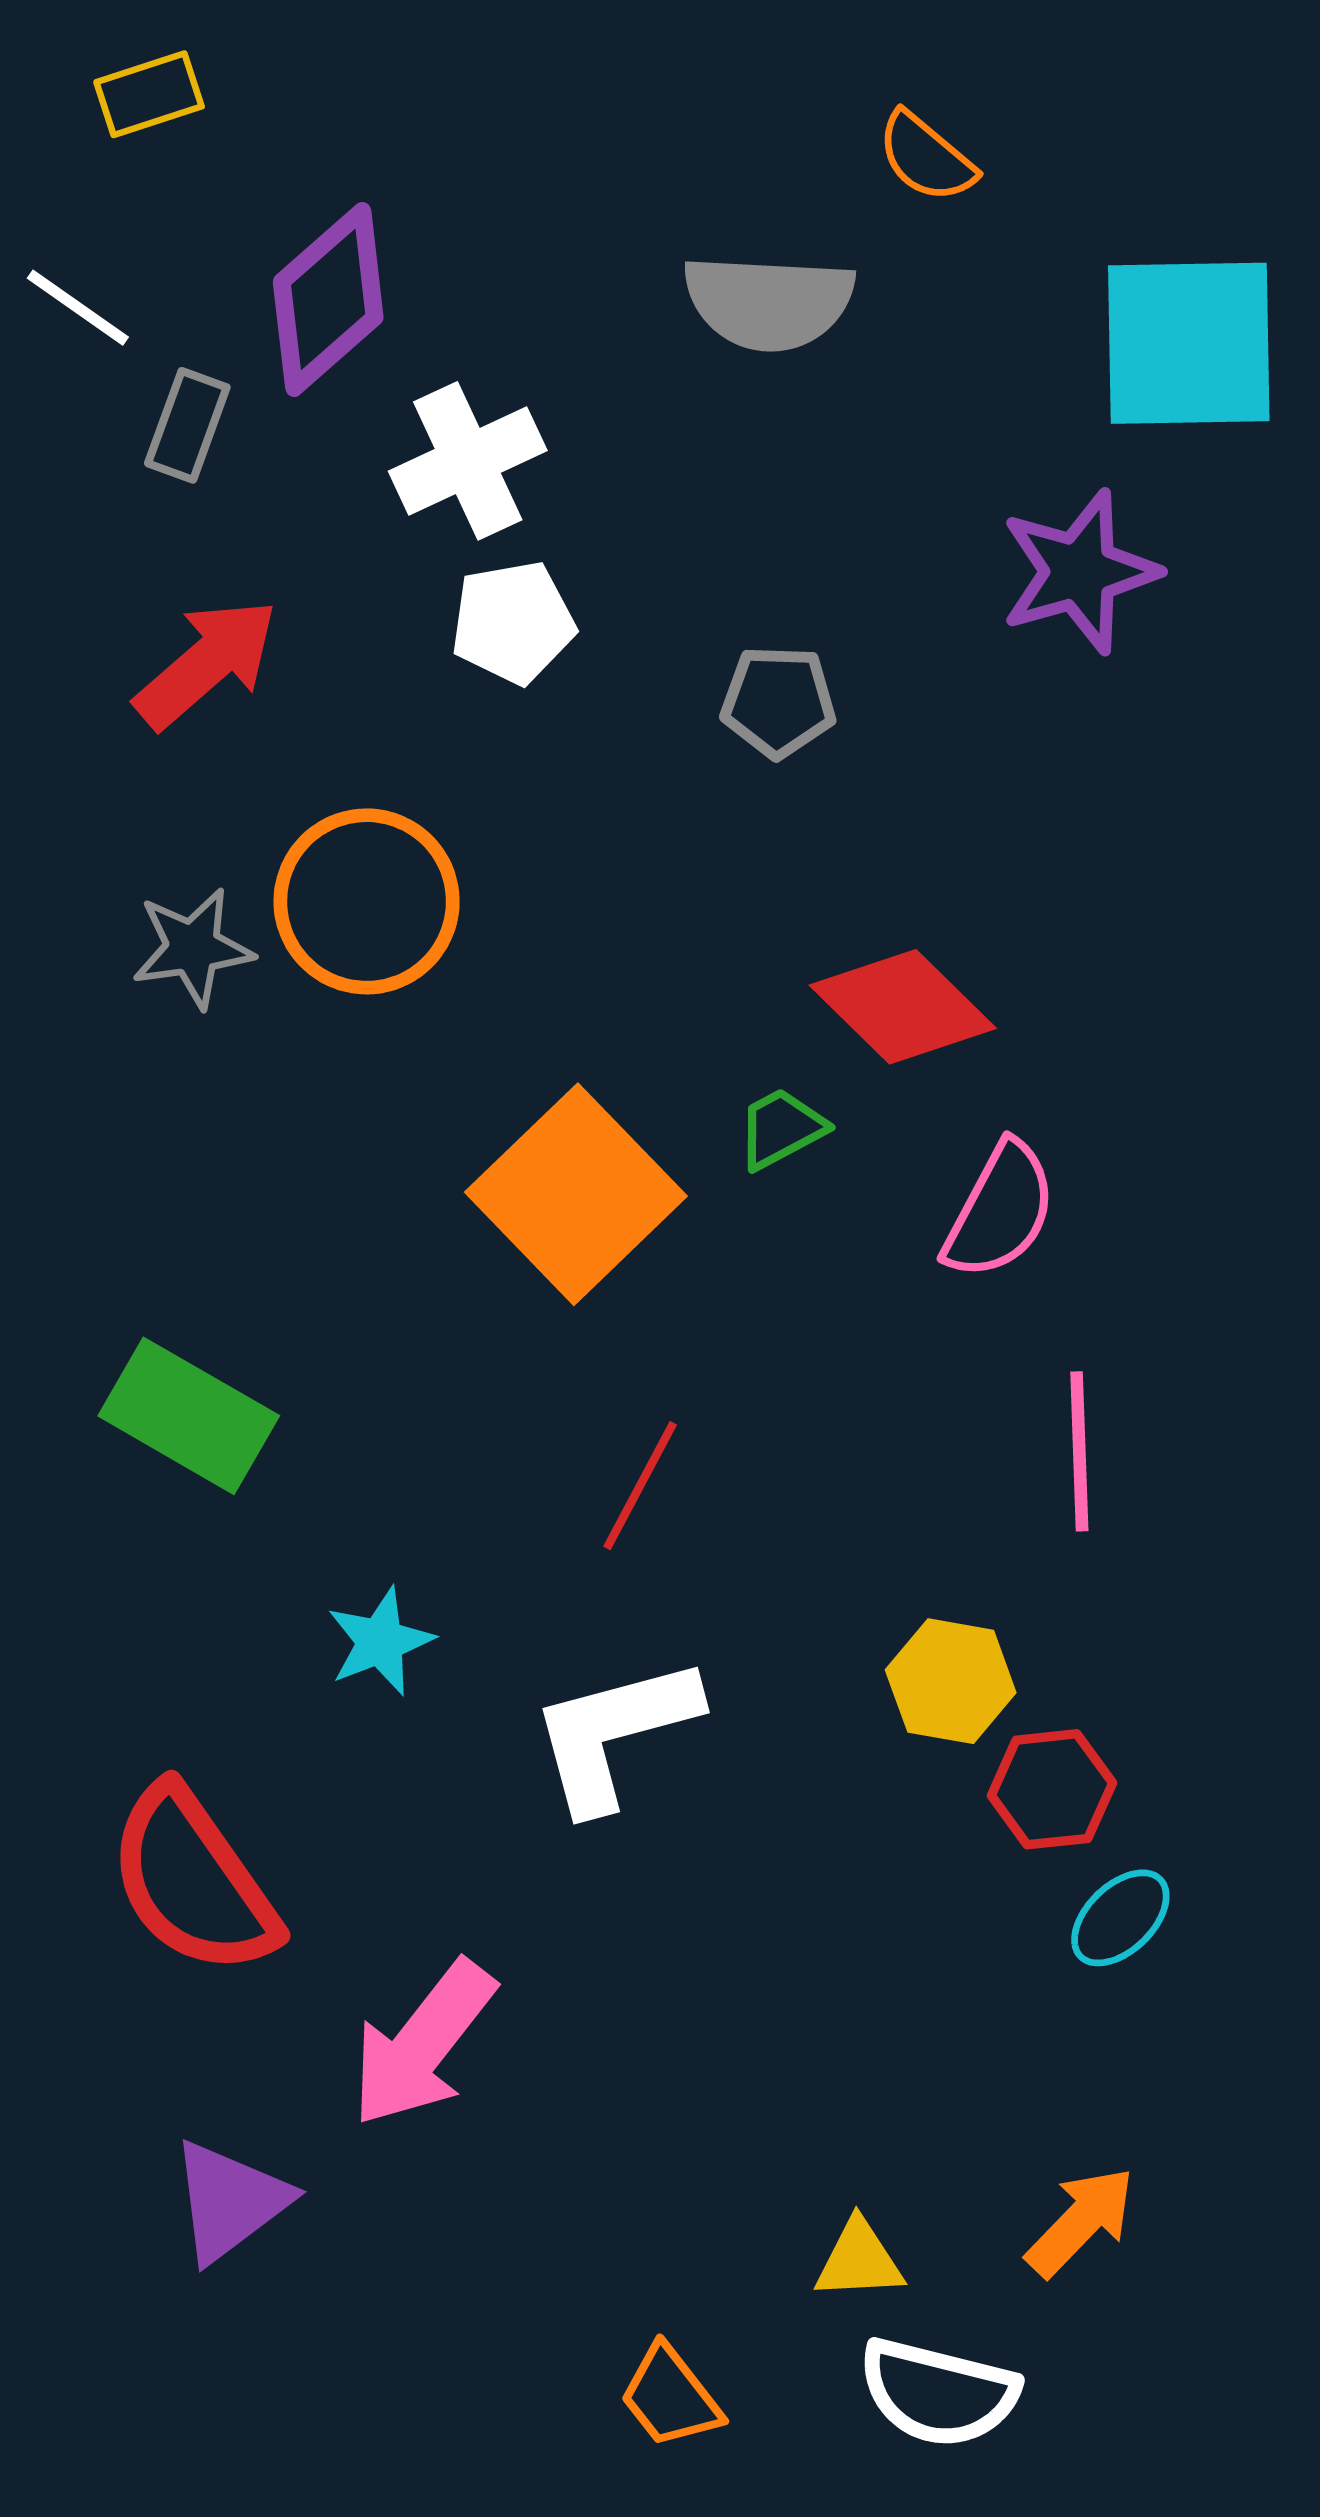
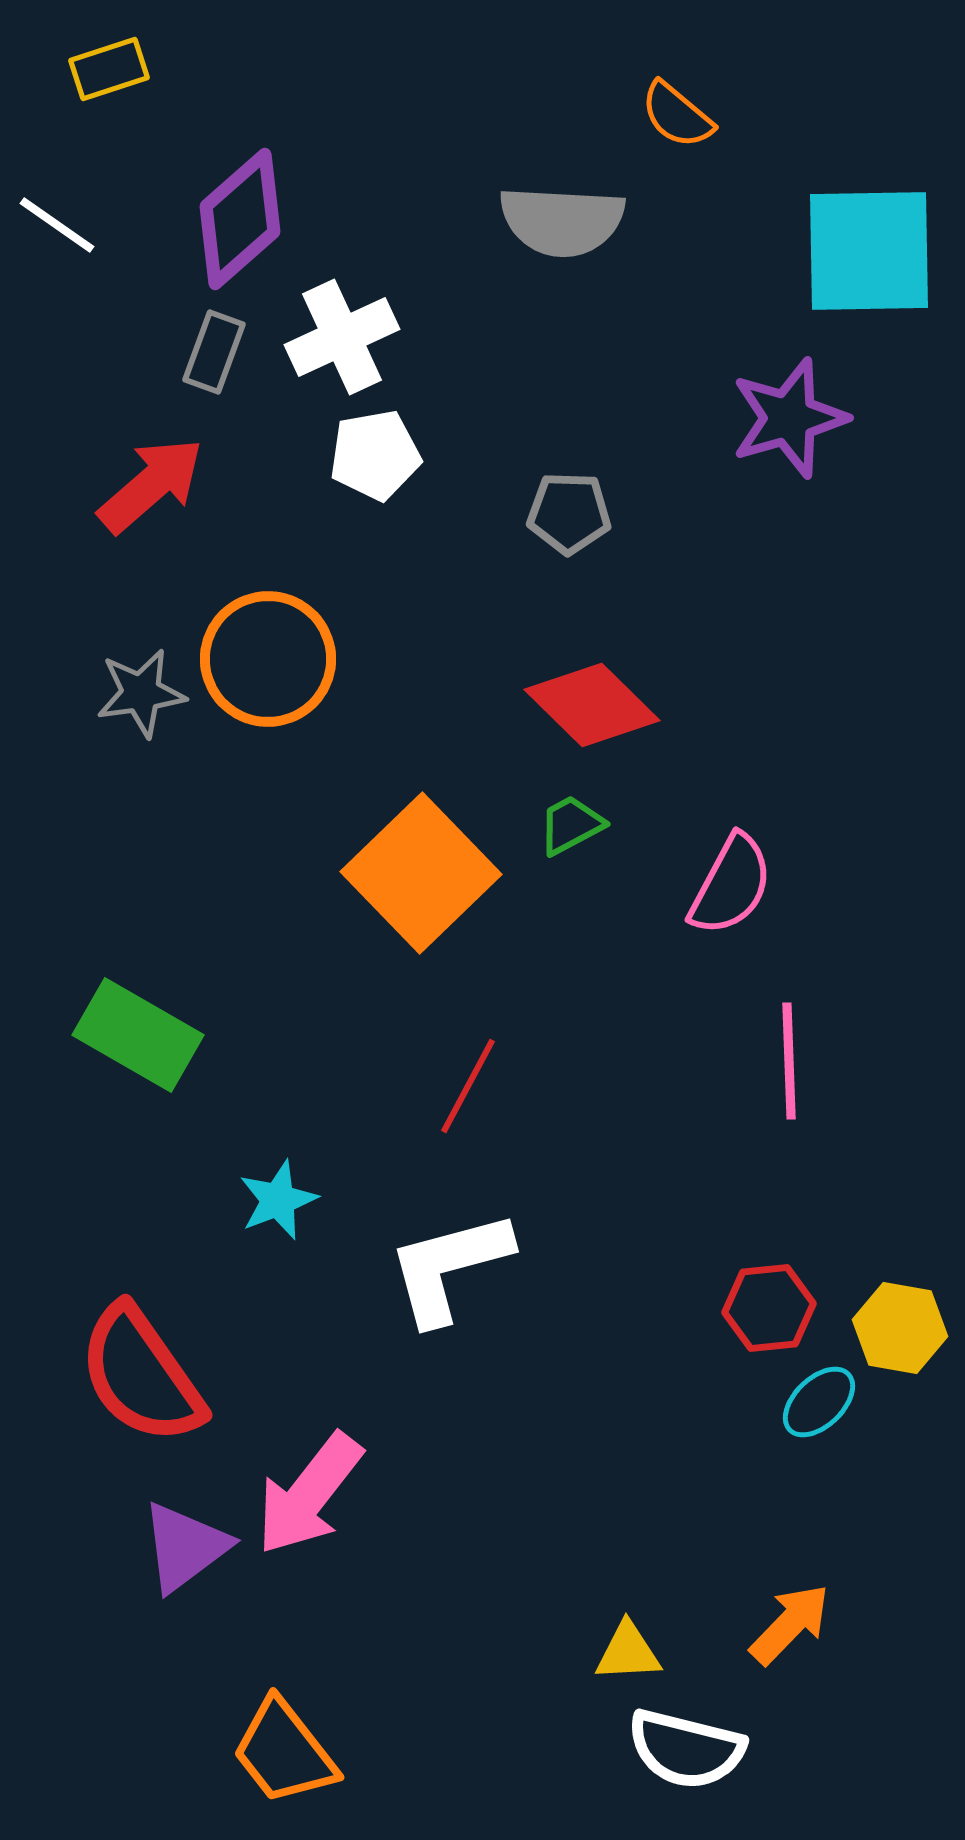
gray rectangle: (187, 425) -> (214, 352), moved
red diamond: (903, 1007) -> (592, 705), moved
yellow hexagon: (951, 1681) -> (900, 1328), moved
purple triangle: (230, 2201) -> (185, 1547), moved
orange trapezoid: (670, 2397) -> (284, 1752), moved, size x1.4

